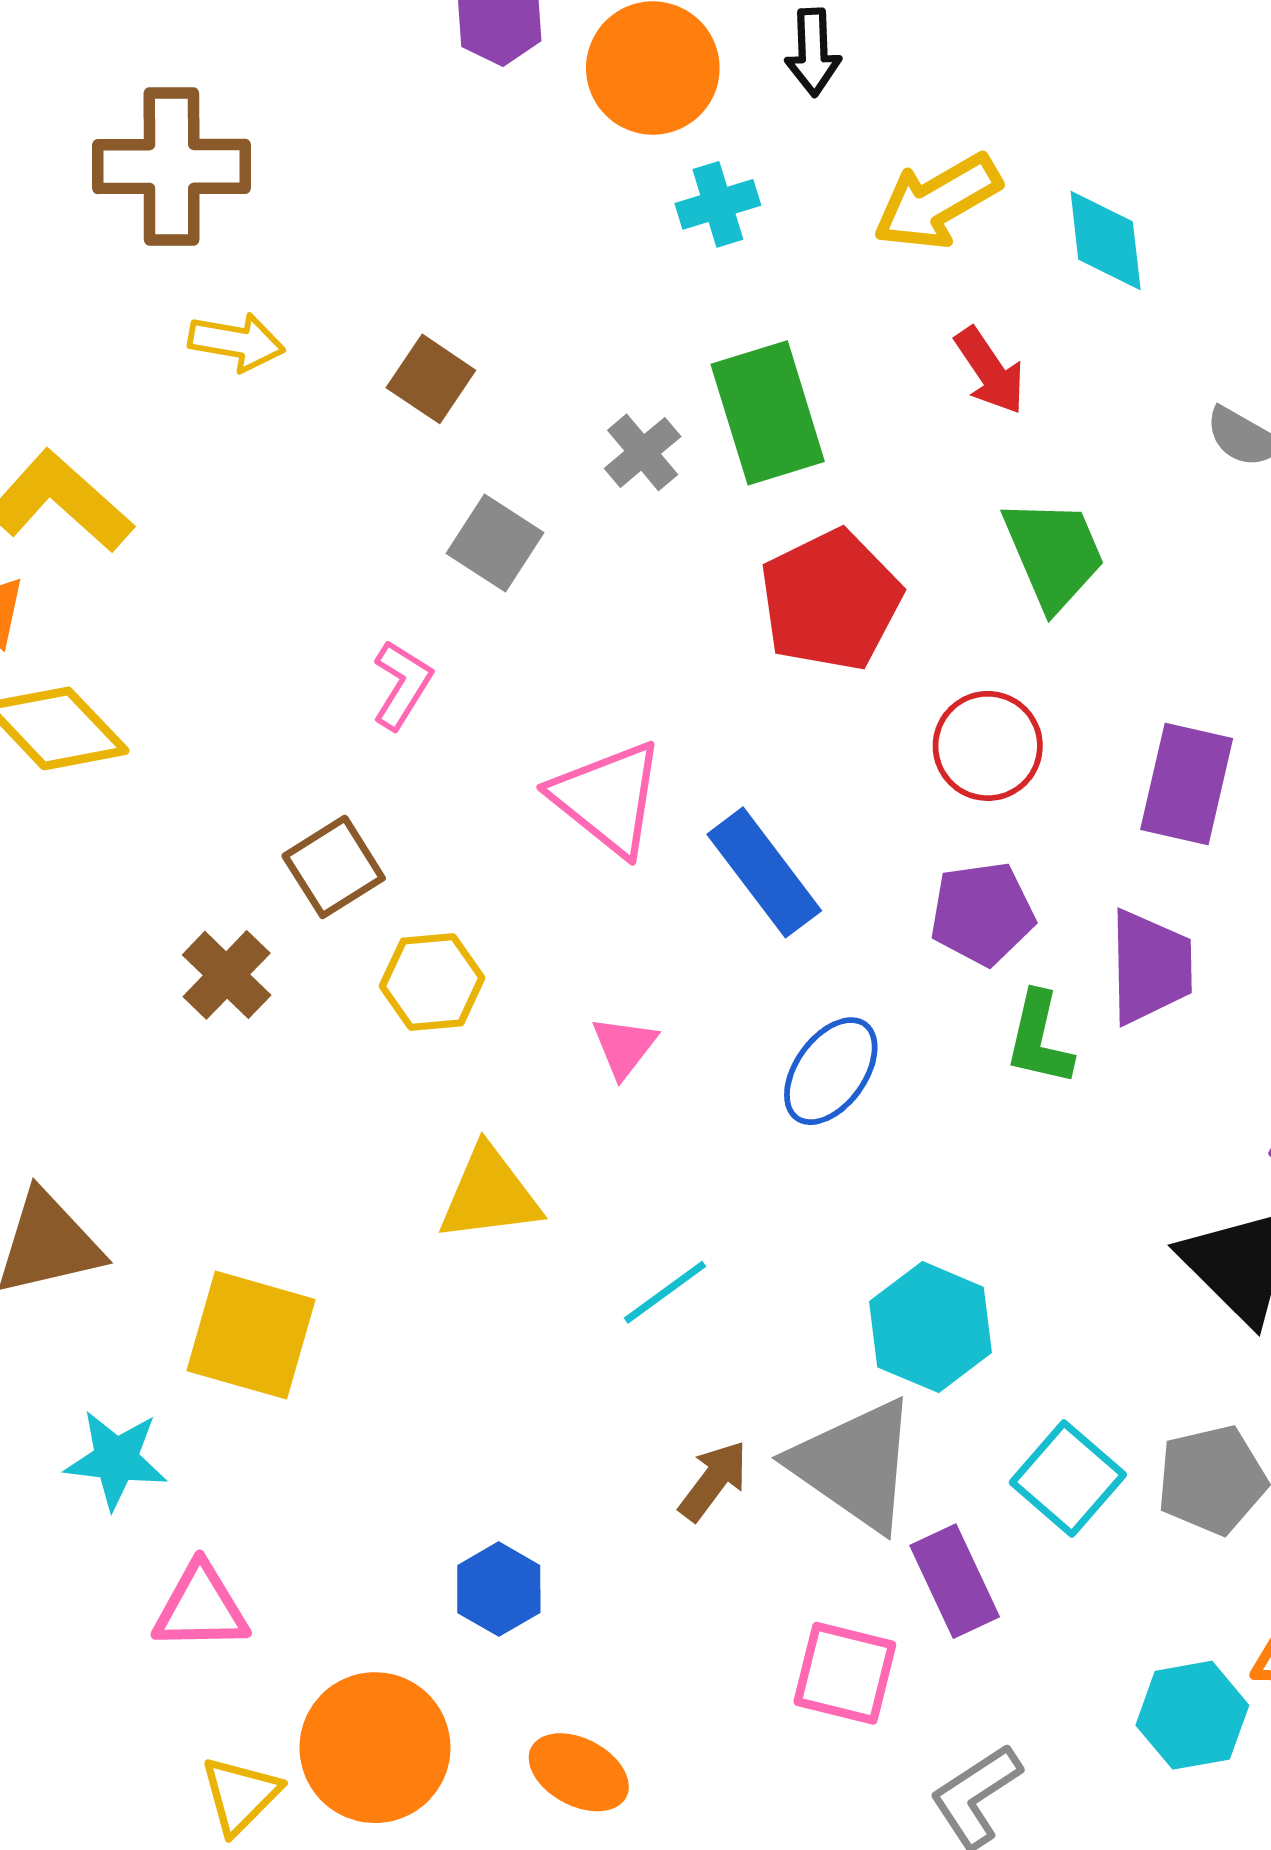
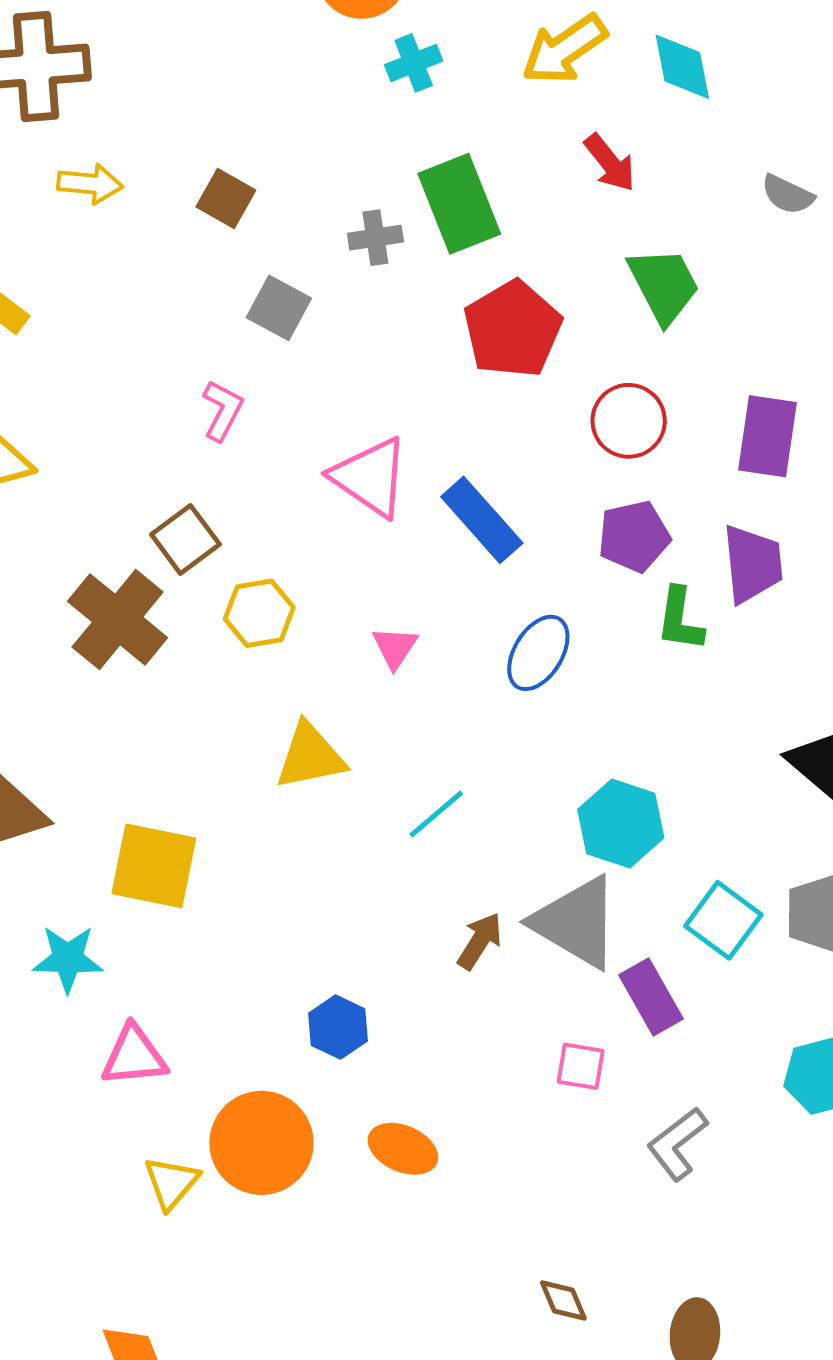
gray cross: (643, 452) -> (375, 238), turned 36
brown cross: (227, 975) -> (118, 619), size x1.6
pink square: (845, 1673) -> (581, 1066), size x0.7

